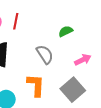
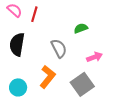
orange L-shape: (36, 85) -> (48, 77), turned 30

